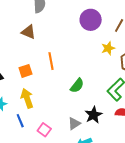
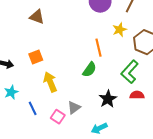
orange line: (51, 61) -> (98, 48), moved
yellow arrow: (27, 98) -> (50, 82), moved
gray triangle: (74, 124) -> (74, 108), moved

